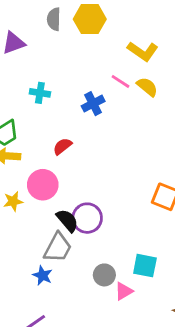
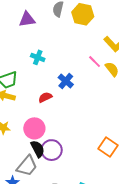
blue cross: (93, 104) -> (66, 81), moved, turned -35
pink circle: (43, 185) -> (34, 128), moved

